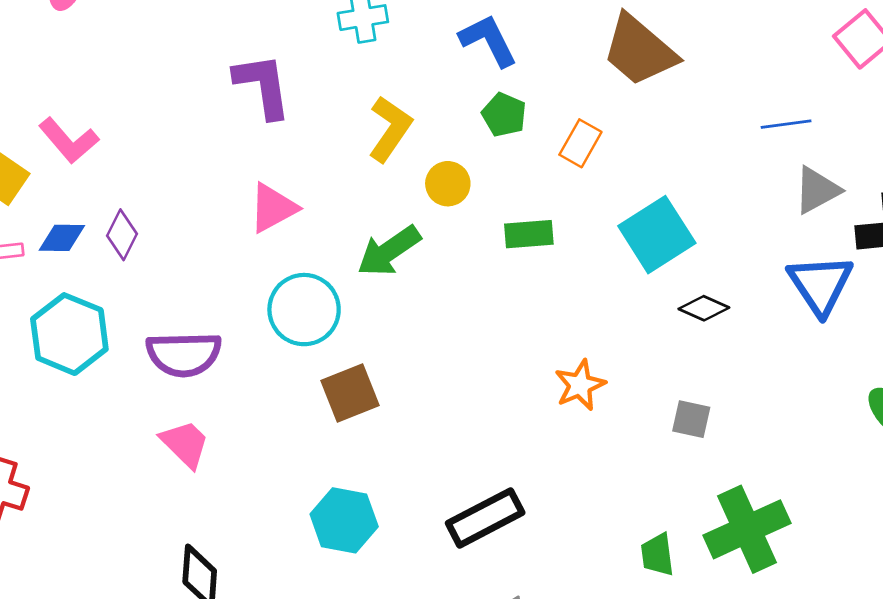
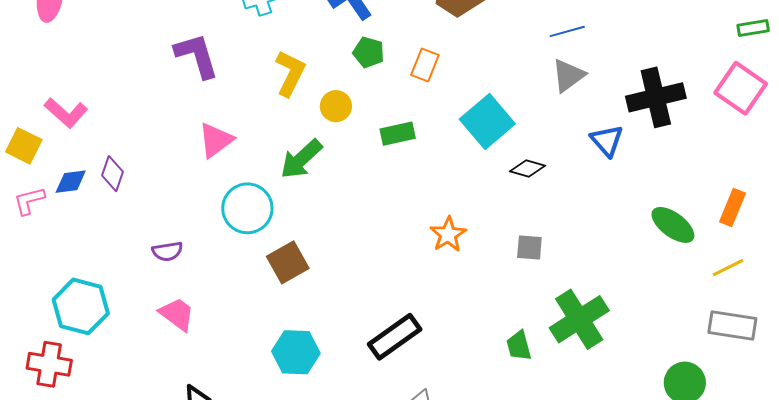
gray triangle: (817, 190) -> (568, 75), moved
blue triangle: (820, 284) -> (607, 141), size x0.7
cyan hexagon: (69, 334) -> (81, 306), moved
purple semicircle: (184, 354) -> (167, 251), size x0.6

